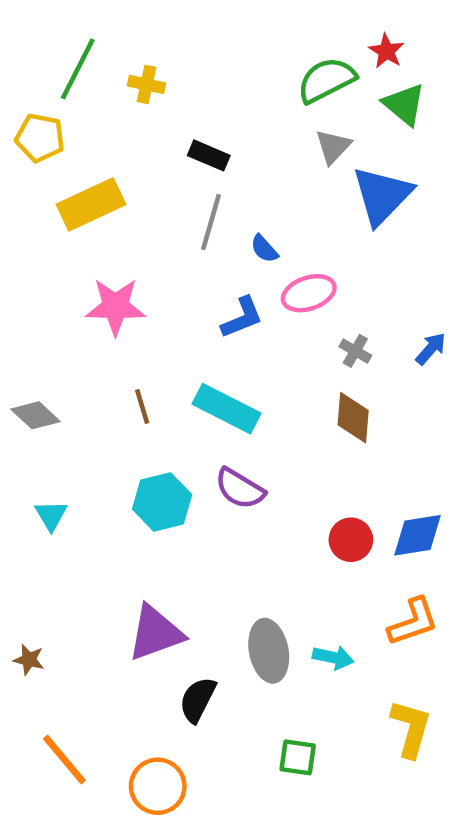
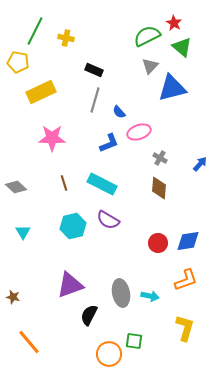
blue triangle: (382, 195) -> (172, 88), turned 32
blue arrow: (431, 349) -> (200, 164), moved
orange circle: (158, 786) -> (109, 354), moved

